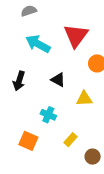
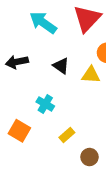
black arrow: (19, 81) -> (17, 62), turned 54
yellow triangle: (84, 99) -> (91, 75), moved

